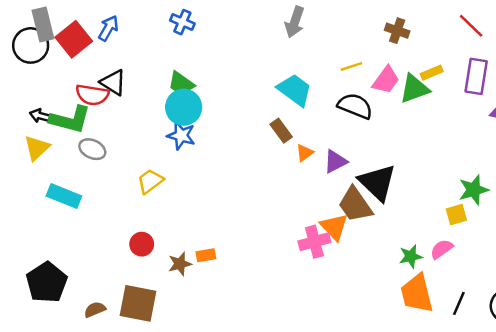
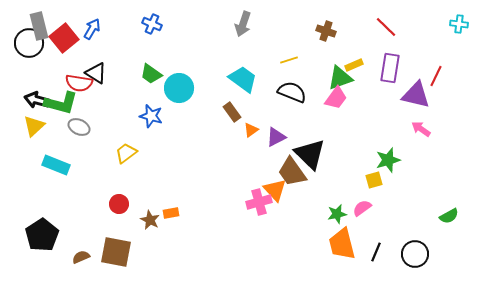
pink trapezoid: (386, 80) -> (336, 98), moved
cyan circle: (184, 107) -> (179, 88), moved
black arrow: (40, 116) -> (37, 100), size x1.4
brown star: (180, 264) -> (150, 220), turned -30

